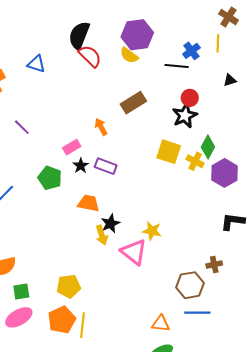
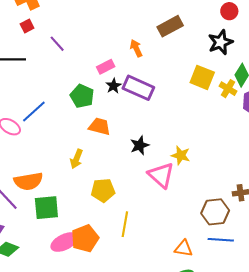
red circle: (190, 98) -> (229, 11), moved
purple rectangle: (106, 166) -> (138, 88), size x1.4
orange trapezoid: (89, 203) -> (100, 126), moved
yellow arrow: (102, 235) -> (76, 159), moved, turned 36
yellow pentagon: (69, 286) -> (103, 190), moved
green square: (21, 291) -> (46, 208), size x1.5
pink ellipse: (19, 317) -> (64, 242), moved
yellow line: (82, 325) -> (125, 224), moved

